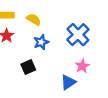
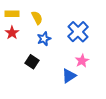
yellow semicircle: (34, 19) -> (37, 18), turned 32
black square: (28, 67) -> (32, 62), turned -32

